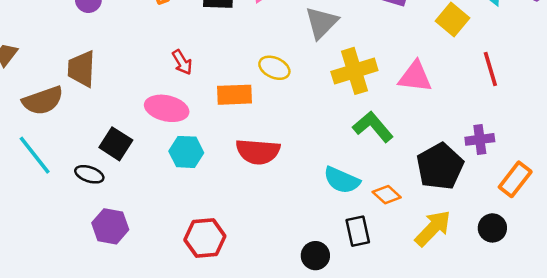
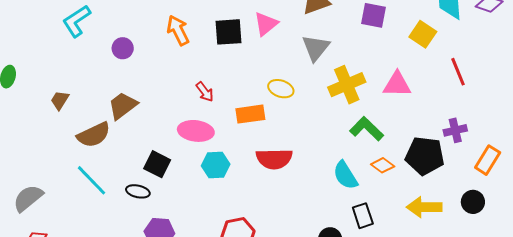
brown trapezoid: (81, 69) -> (123, 106), turned 56
black pentagon: (440, 166) -> (425, 156), turned -30
cyan semicircle: (342, 180) -> (345, 175), turned 40
orange diamond: (387, 195) -> (383, 165), moved
yellow arrow: (433, 228) -> (424, 207), turned -128

